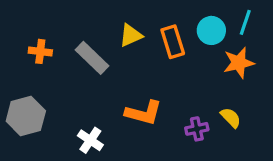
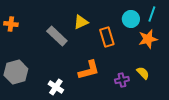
orange rectangle: (173, 42) -> (107, 37), moved
orange cross: (40, 51) -> (11, 24), moved
orange L-shape: (144, 113) -> (89, 70), turned -30

